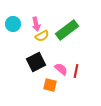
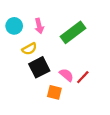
yellow semicircle: (42, 36) -> (29, 49), moved
red line: (76, 71) -> (83, 77), turned 32

